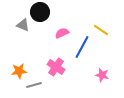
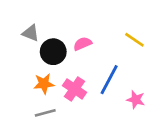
black circle: (40, 12) -> (53, 52), moved
blue line: (82, 47) -> (109, 80), moved
orange star: (19, 71) -> (44, 84), moved

